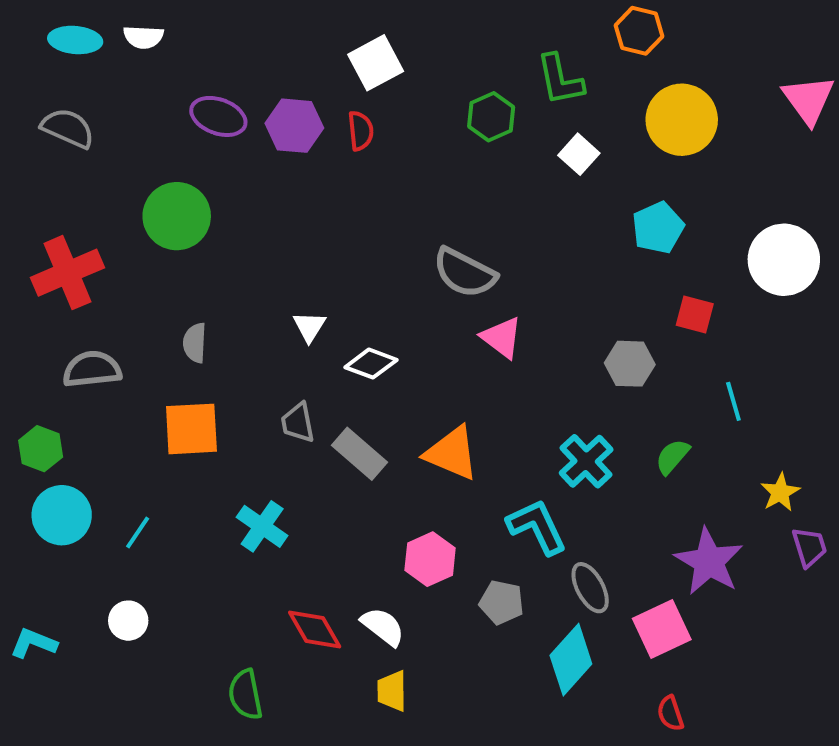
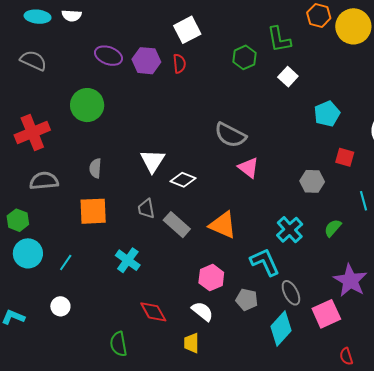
yellow circle: (682, 120) -> (353, 26), moved
white triangle: (309, 327) -> (153, 161), size x1.5
white semicircle: (383, 627) -> (202, 311), moved
red semicircle: (670, 713) -> (346, 356), moved

